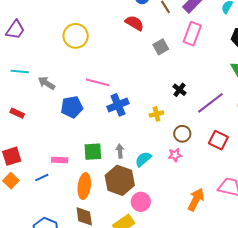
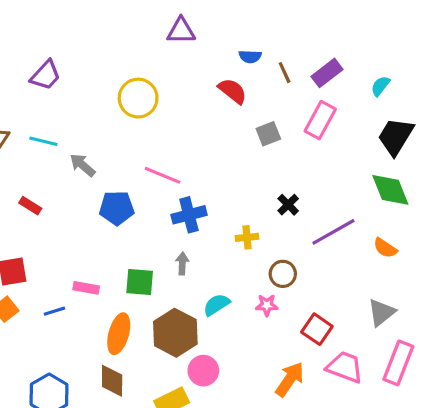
red square: (218, 140) -> (317, 329), moved
gray arrow: (120, 151) -> (182, 264), moved

